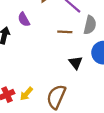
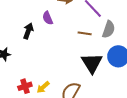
black triangle: (76, 63) -> (92, 63), size x1.6

